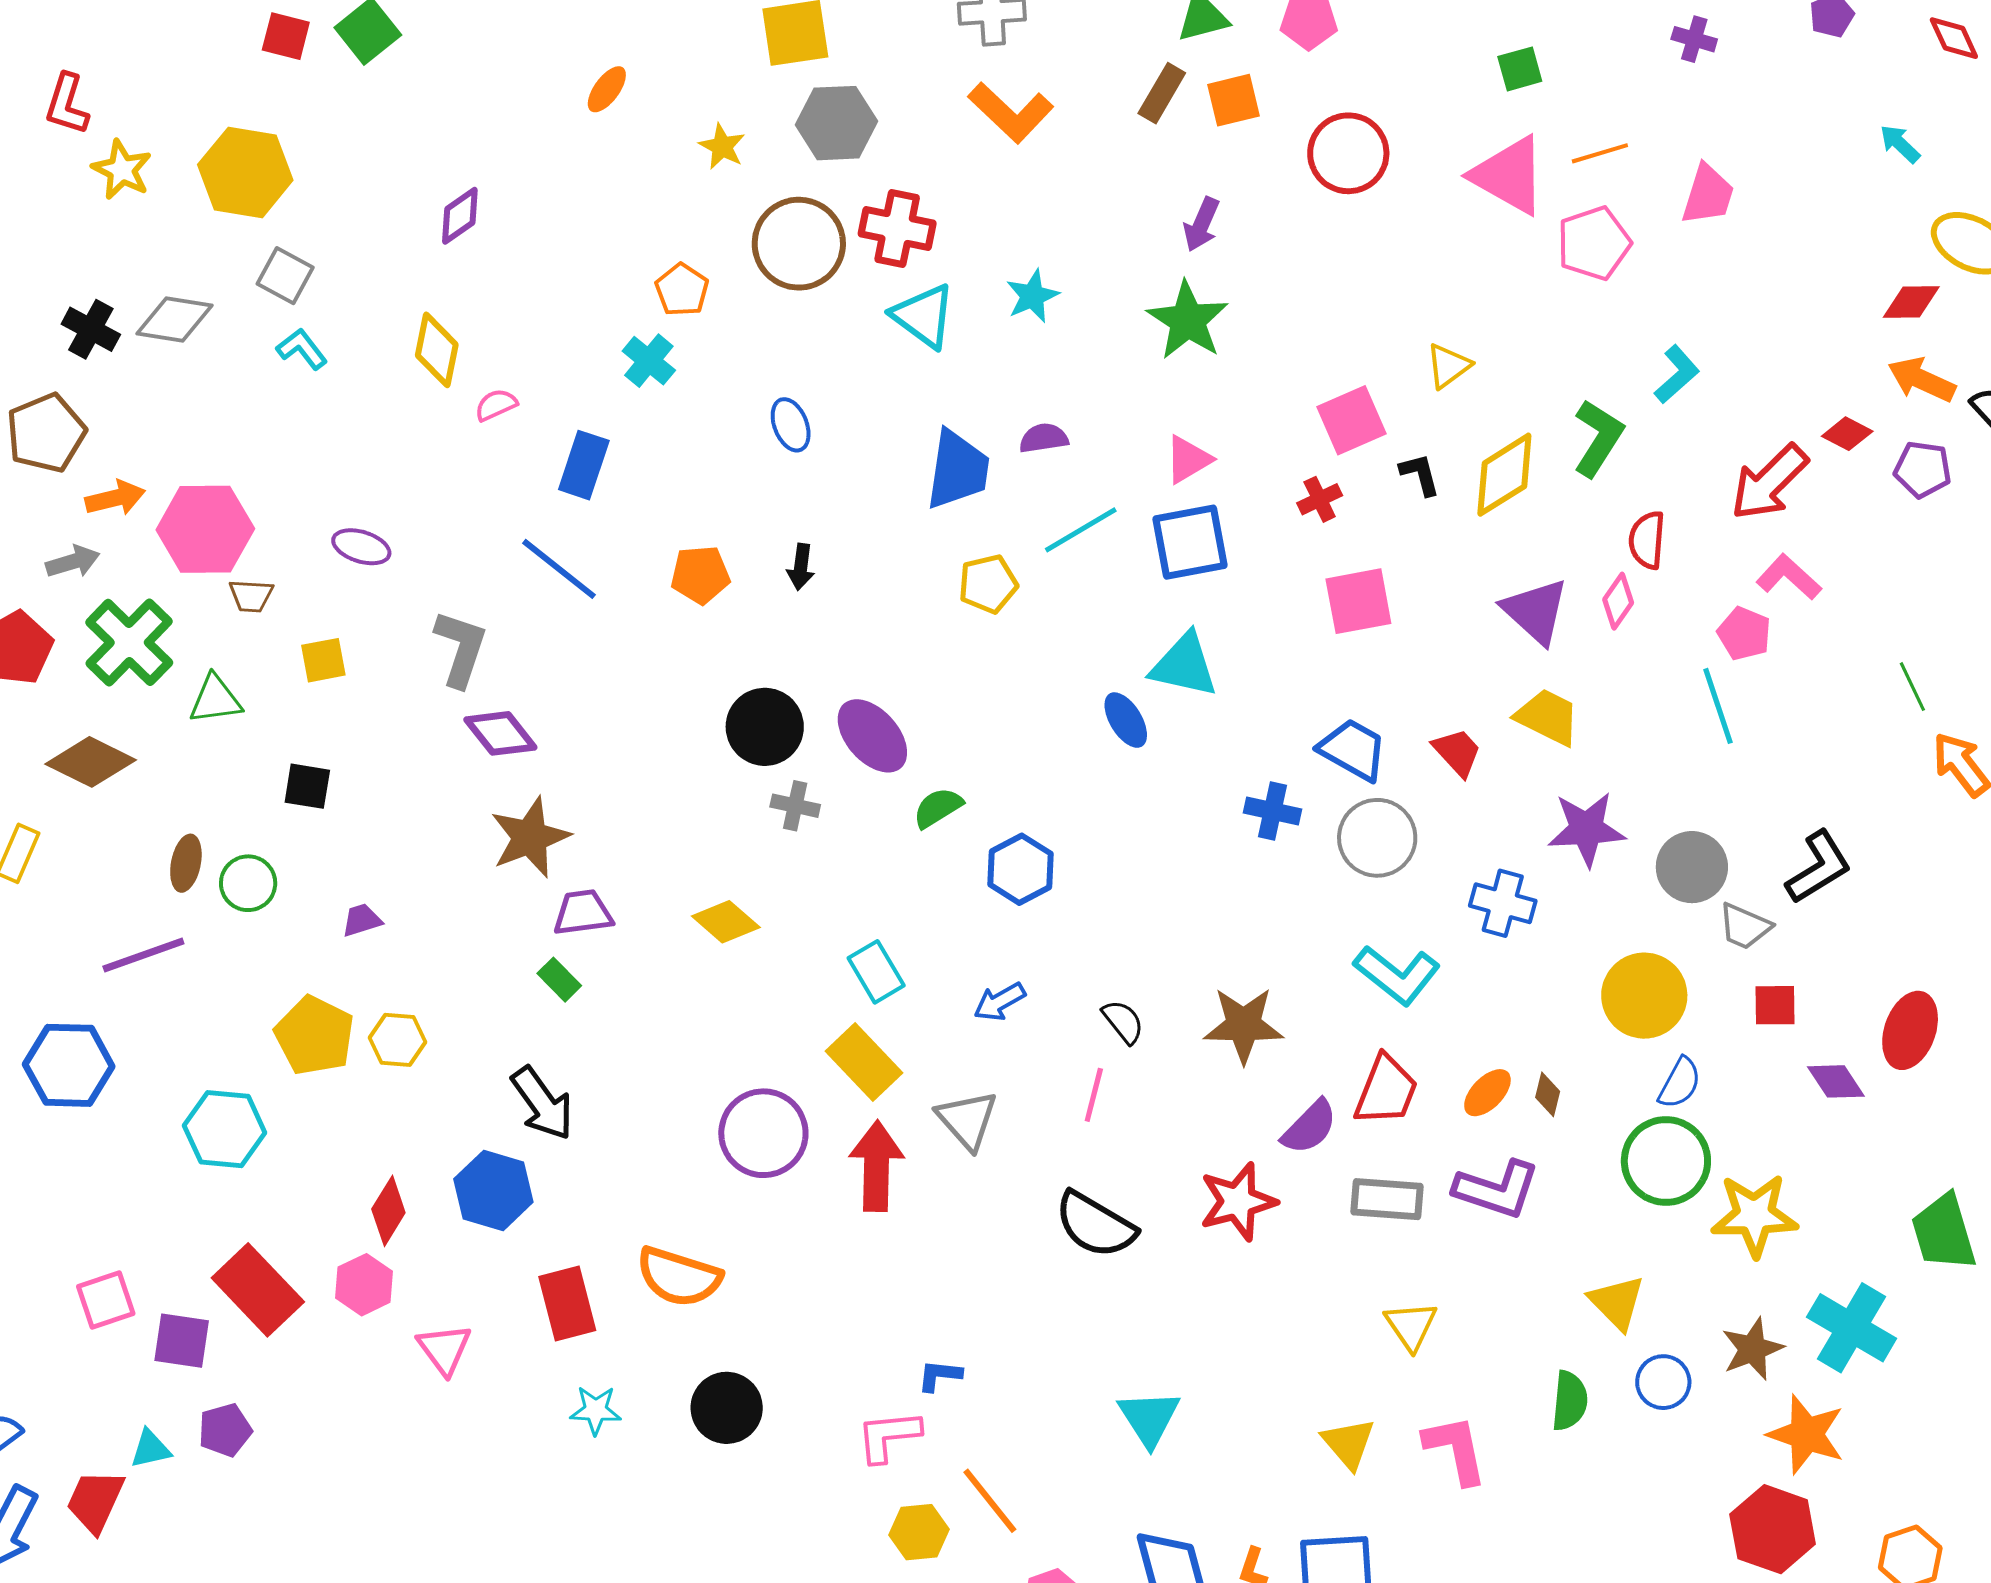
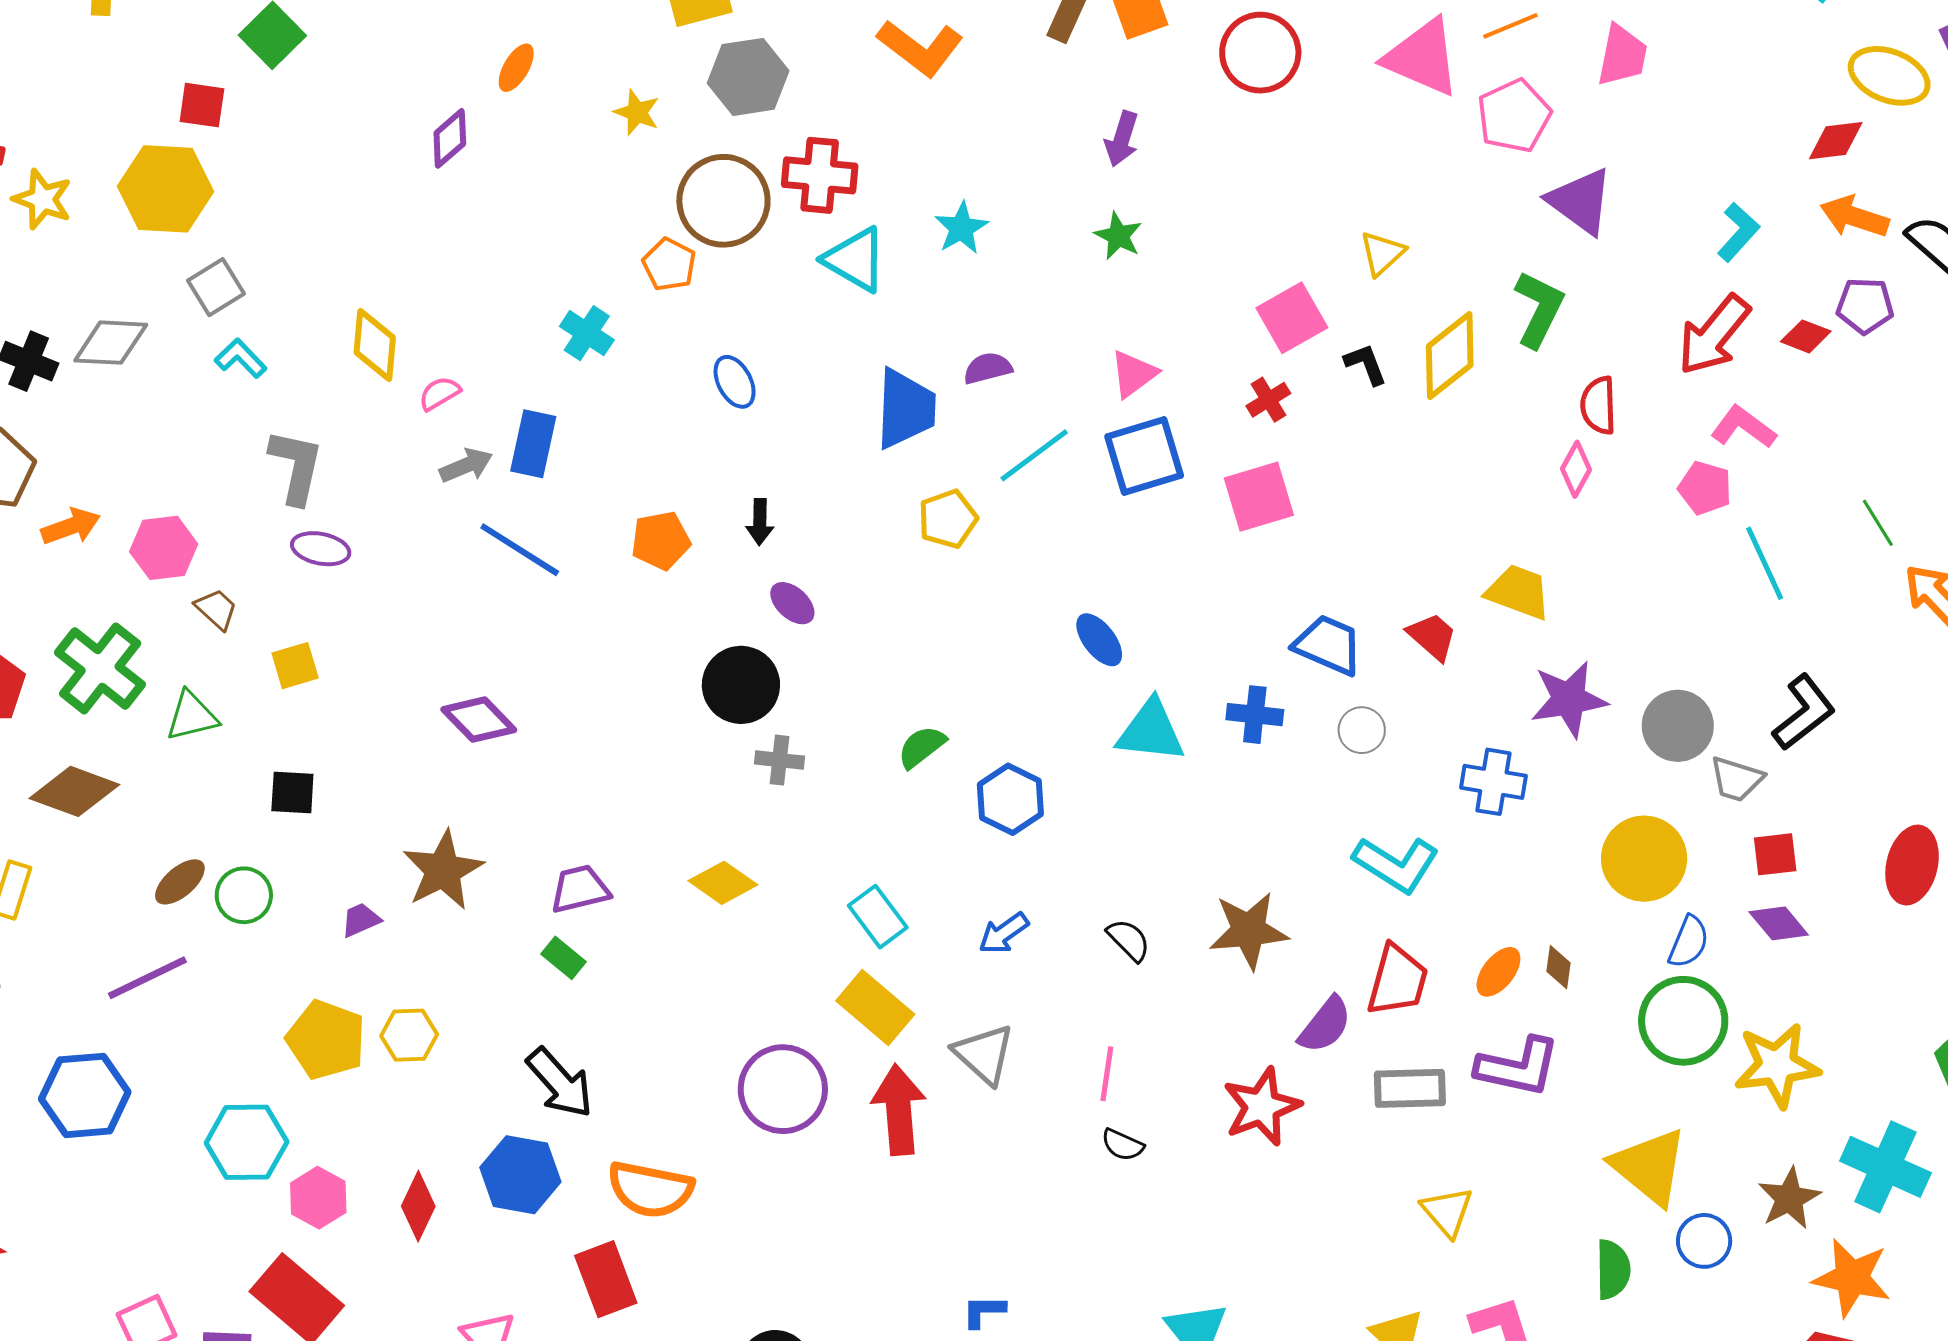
red square: (286, 36) -> (202, 105), moved
purple diamond: (460, 216) -> (450, 138), moved
gray square: (285, 276) -> (216, 287), turned 36
orange pentagon: (682, 290) -> (669, 264), moved
green star: (1188, 320) -> (1118, 236), size x0.6
cyan L-shape: (1677, 374) -> (1738, 232), moved
red diamond: (1847, 434) -> (1806, 336), moved
pink hexagon: (205, 529) -> (164, 548), size x0.7
gray arrow: (73, 562) -> (466, 465), moved
brown trapezoid: (251, 596) -> (216, 609), turned -135
pink square: (1358, 601) -> (1259, 497), moved
purple triangle: (1535, 611) -> (1580, 201), moved
gray L-shape: (461, 648) -> (296, 467), moved
cyan triangle: (1184, 665) -> (1151, 731), moved
cyan line: (1718, 706) -> (1765, 563), moved
purple ellipse: (872, 736) -> (792, 603), moved, size x0.6
brown star: (530, 837) -> (443, 870), moved
gray circle: (1377, 838) -> (1362, 730), size x0.6
brown ellipse: (186, 863) -> (180, 882), turned 44
purple diamond: (1836, 1081) -> (1779, 923), moved
pink line: (1094, 1095) -> (1107, 1074), moved
black semicircle: (1095, 1225) -> (1123, 1145), size x0.5
orange semicircle: (679, 1277) -> (650, 1189), moved
pink hexagon: (364, 1285) -> (318, 1198), moved
yellow triangle: (1617, 1302) -> (1649, 1167), size x1.4

